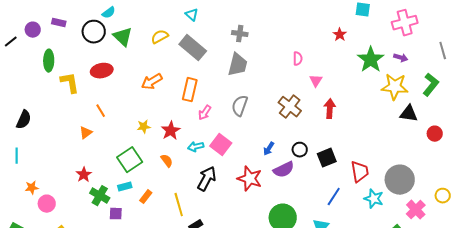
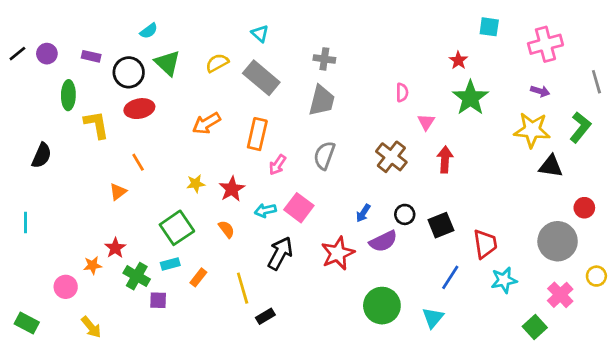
purple rectangle: (59, 23) -> (91, 56), moved
black circle: (94, 32) -> (129, 72), moved
black line: (11, 42) -> (17, 54), moved
green star: (371, 60) -> (470, 98), moved
black semicircle: (24, 120) -> (42, 155), moved
red circle: (435, 134) -> (584, 208), moved
red star: (250, 179) -> (338, 253), turned 30
gray circle: (400, 180) -> (558, 241), moved
orange star: (32, 188) -> (92, 265), moved
cyan star: (374, 199) -> (504, 280), turned -30

